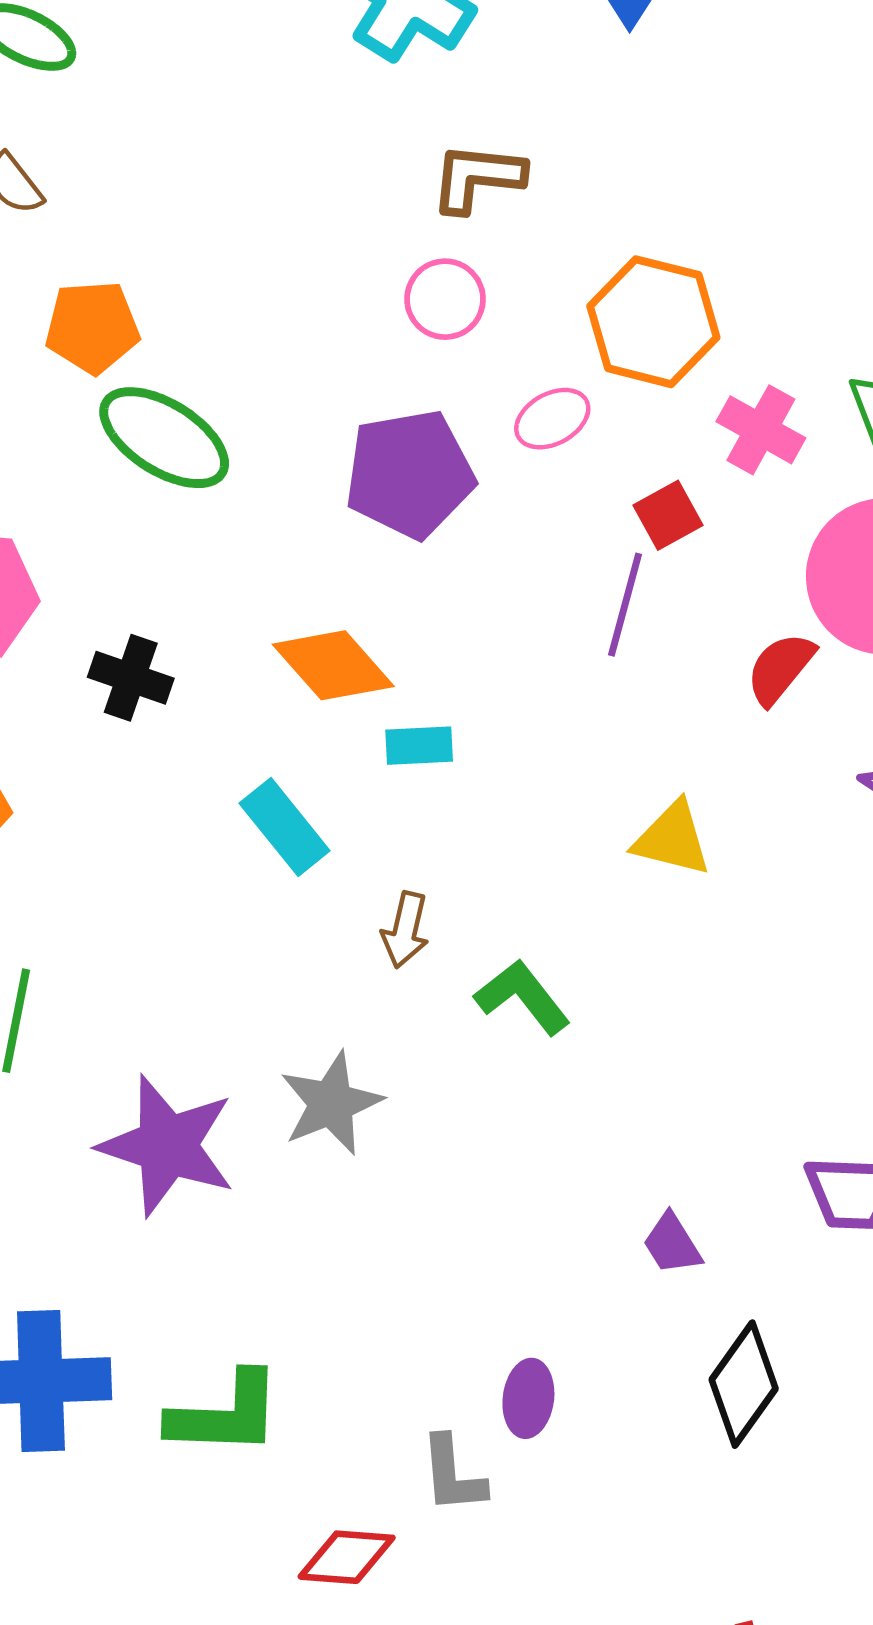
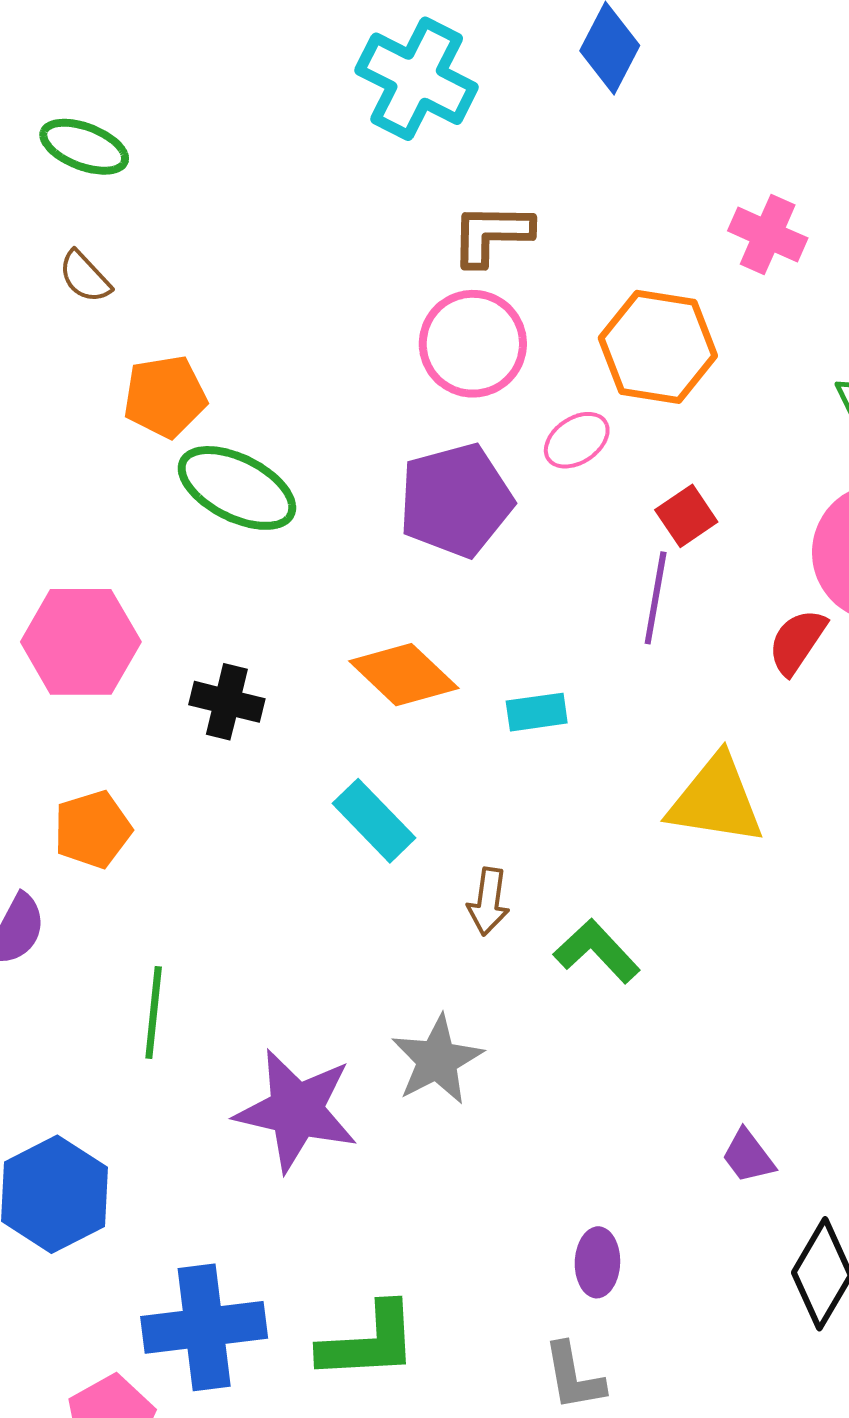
pink circle: (445, 299) -> (473, 344), size x1.5
pink cross: (761, 430) -> (768, 234), moved
cyan rectangle: (419, 746) -> (537, 712), moved
yellow triangle: (672, 839) -> (716, 800), size x1.4
purple ellipse: (528, 1398) -> (597, 1262), moved

